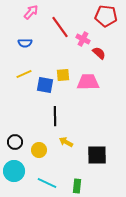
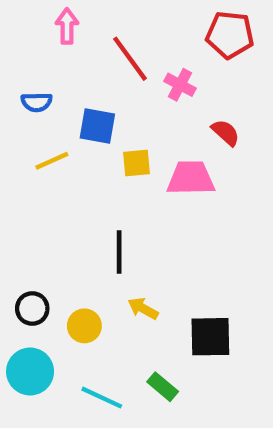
pink arrow: (31, 12) -> (67, 26), turned -42
blue semicircle: (25, 43) -> (37, 102), moved
red semicircle: (99, 53) -> (226, 133), moved
blue square: (45, 85) -> (97, 126), moved
green rectangle: (77, 186) -> (163, 387), moved, turned -56

